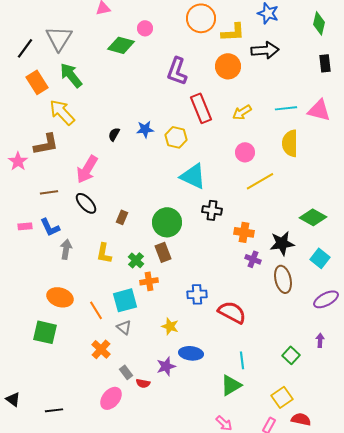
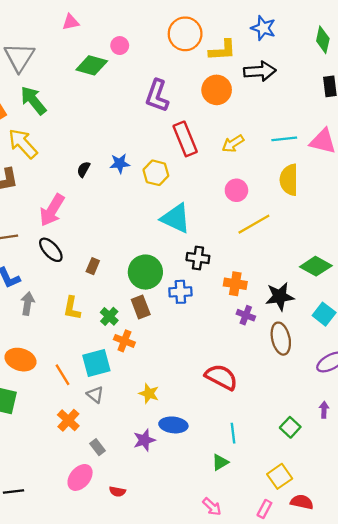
orange cross: (149, 281) -> (124, 341), turned 30
blue cross: (197, 294) -> (180, 292), moved
red semicircle: (143, 383) -> (117, 491), moved
green triangle: (231, 385) -> (220, 462), size x0.7

